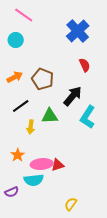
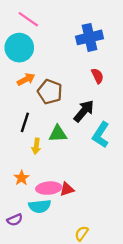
blue cross: (78, 31) -> (90, 37), turned 30
cyan circle: (16, 40) -> (19, 48), size x1.6
orange arrow: (15, 77) -> (26, 79), moved
black line: (21, 106) -> (25, 122), turned -36

